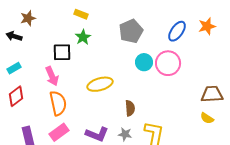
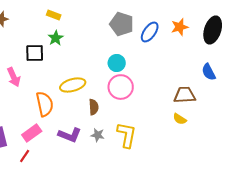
gray pentagon: (131, 31) -> (122, 24), moved, turned -30
pink circle: (168, 63) -> (121, 87), moved
pink arrow: (52, 76) -> (14, 77), moved
orange semicircle: (58, 103) -> (45, 104), moved
brown semicircle: (130, 108) -> (94, 107), moved

